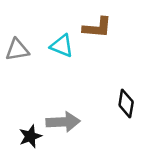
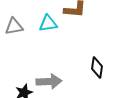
cyan triangle: (62, 46) -> (48, 23), turned -30

